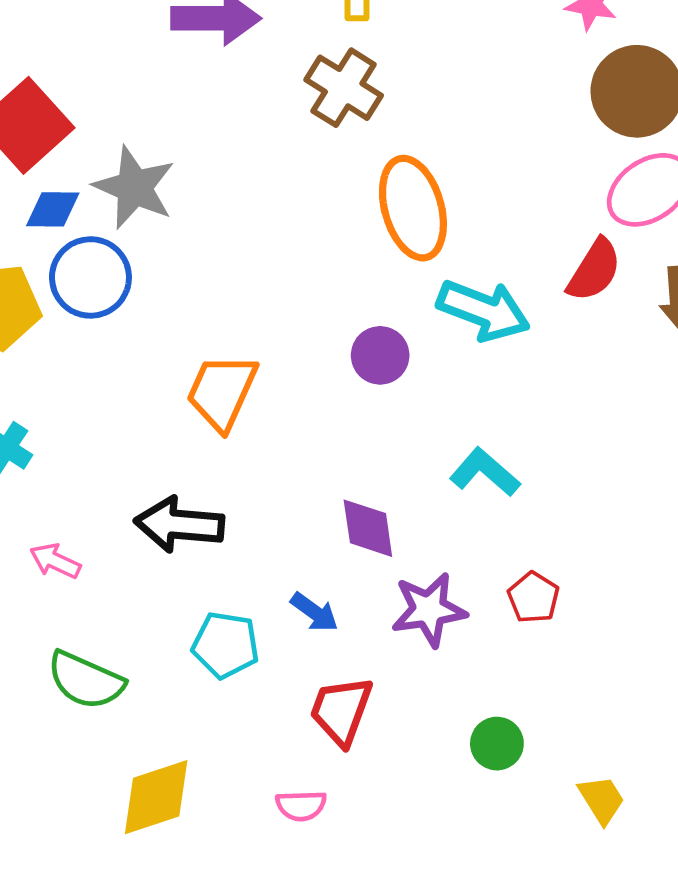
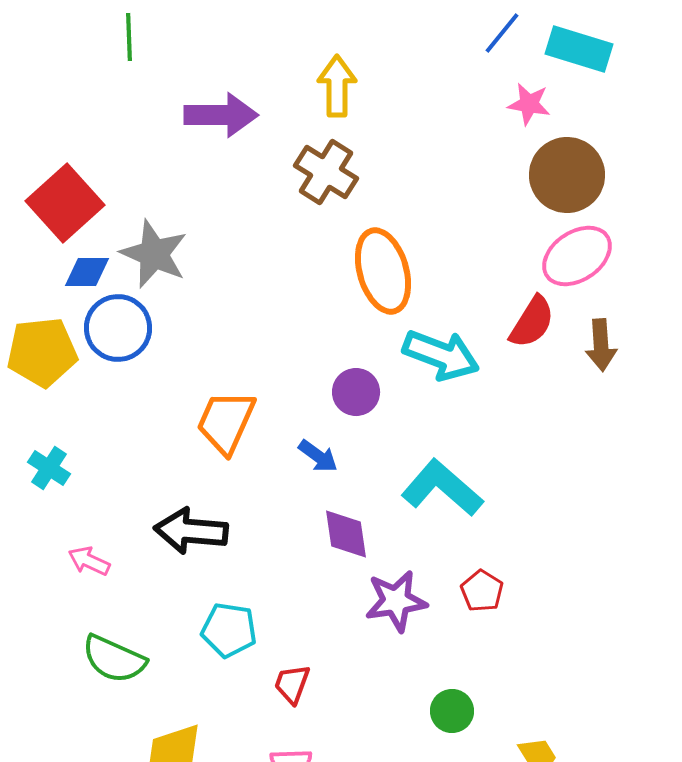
cyan L-shape: (485, 472) -> (442, 488), size x1.4
blue arrow: (314, 612) -> (318, 456), moved
red trapezoid: (341, 711) -> (292, 684), moved, size x0.7

